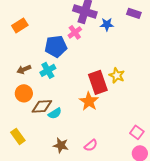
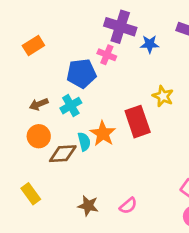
pink cross: (75, 32) -> (107, 55), turned -32
yellow star: (117, 75) -> (163, 96), moved
orange star: (89, 101) -> (103, 134), moved
cyan semicircle: (55, 113) -> (84, 142), moved, turned -72

